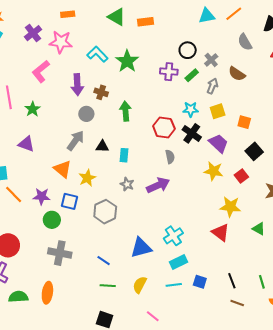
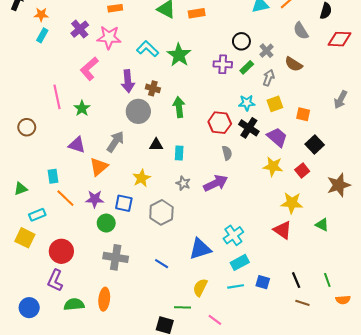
gray circle: (86, 114) -> (138, 111), size x1.5
gray arrow: (75, 141) -> (115, 142), moved
orange triangle: (63, 169) -> (99, 167), moved, turned 42
green line: (108, 286) -> (182, 307), moved

